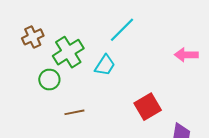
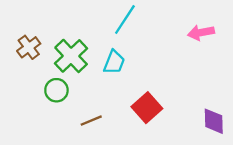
red square: (148, 107) -> (147, 108), moved

